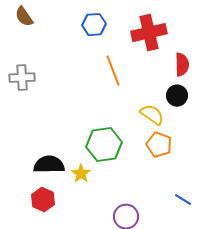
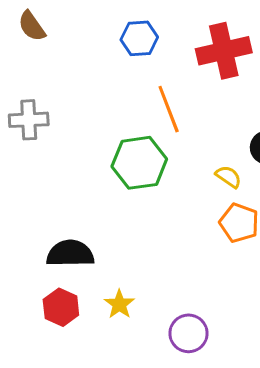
yellow semicircle: (152, 115) -> (228, 177), size x0.7
green hexagon: (104, 145) -> (139, 163), moved
yellow star: (81, 174) -> (119, 304), moved

